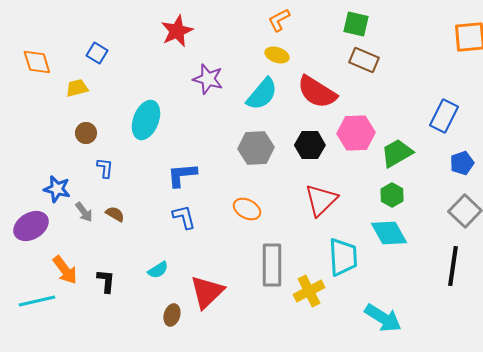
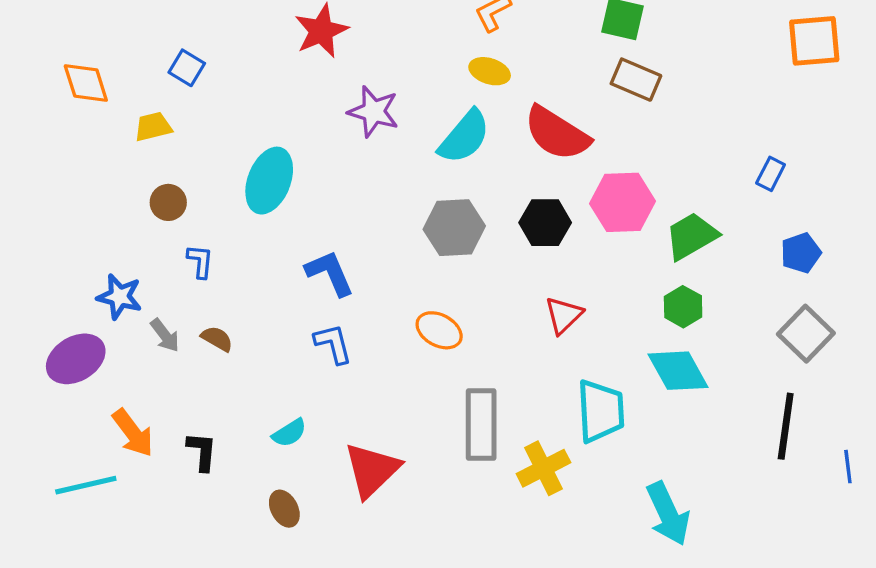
blue rectangle: (444, 116) -> (771, 174), size x0.6
blue L-shape: (182, 175) -> (330, 273), turned 72
red triangle: (321, 200) -> (564, 315), size x0.7
brown ellipse: (172, 315) -> (284, 509), moved, turned -45
cyan arrow: (383, 318) -> (668, 514), turned 33

